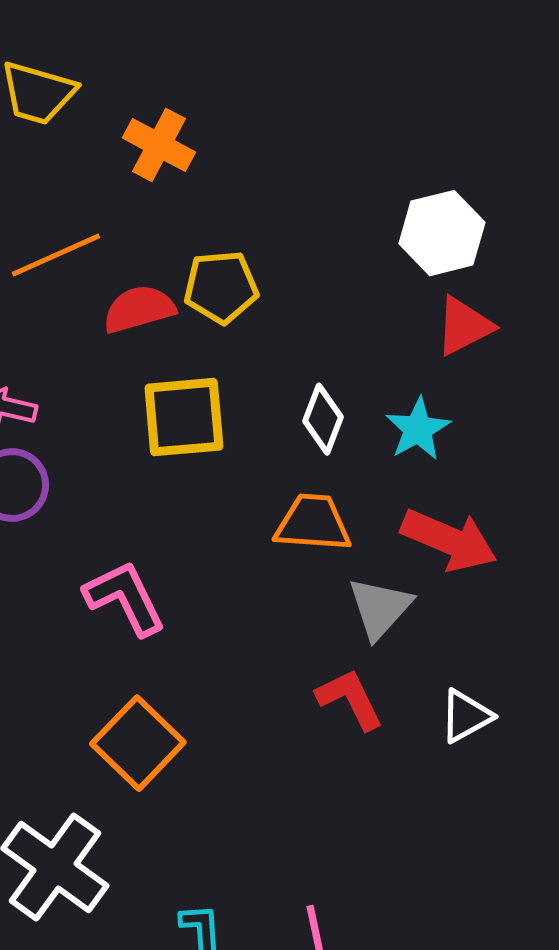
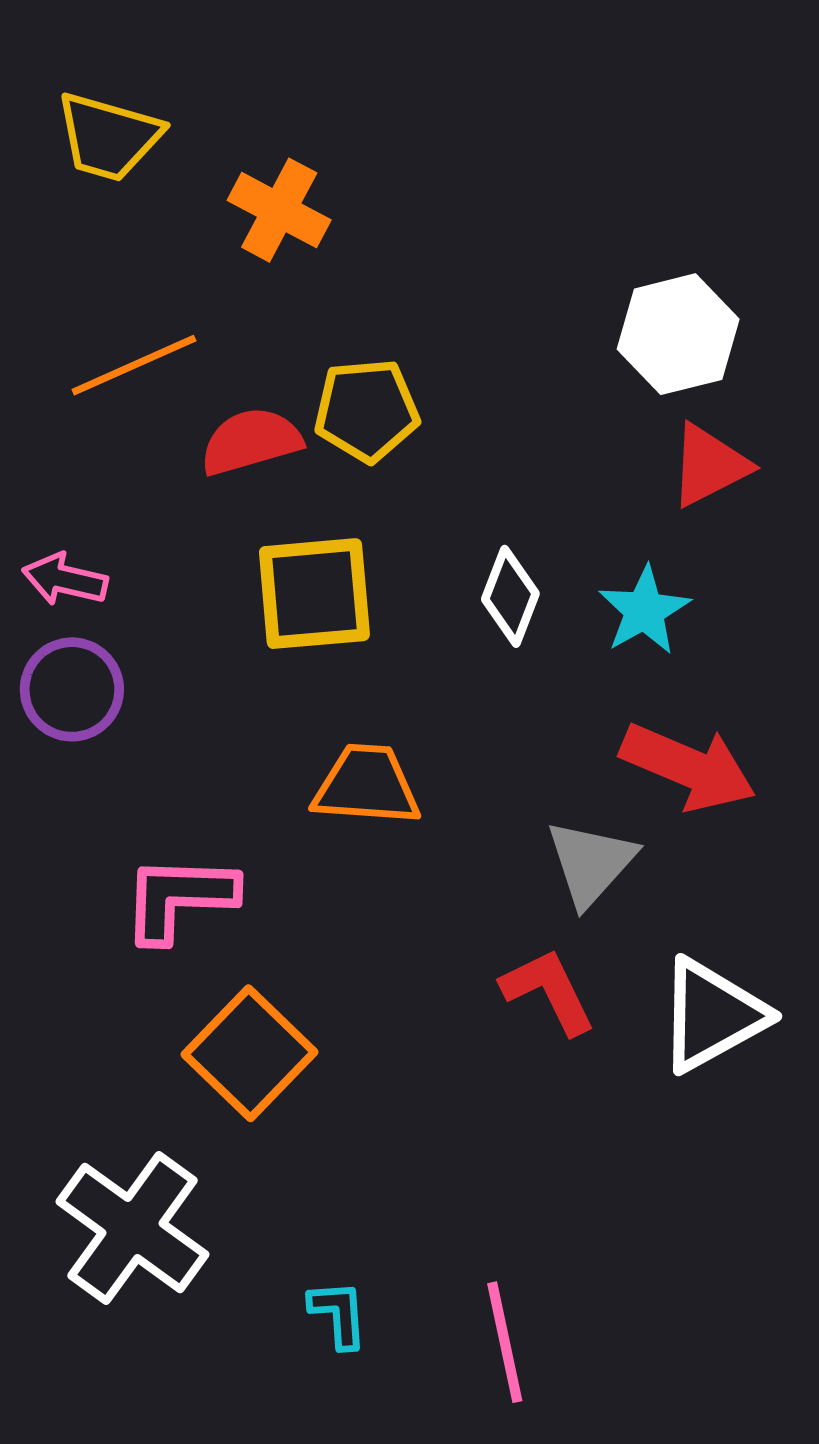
orange trapezoid: (313, 523) -> (367, 785), moved
pink L-shape: (125, 598) -> (179, 898), moved, turned -62
white triangle: (466, 716) -> (712, 1015), size x1.5

